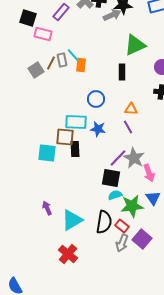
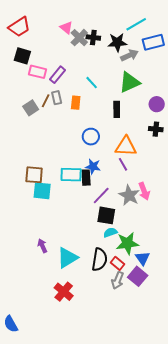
purple rectangle: (61, 12) -> (58, 75), moved
gray arrow: (112, 15) -> (129, 55), moved
cyan line: (73, 55) -> (92, 83), moved
orange triangle: (131, 109) -> (126, 146), size x1.6
cyan rectangle: (76, 122) -> (71, 175), moved
brown square: (65, 137) -> (34, 175), moved
black rectangle: (75, 149) -> (86, 178), moved
purple line: (118, 158) -> (101, 195), moved
pink arrow: (149, 173) -> (144, 191), moved
blue triangle: (153, 198) -> (142, 258), moved

